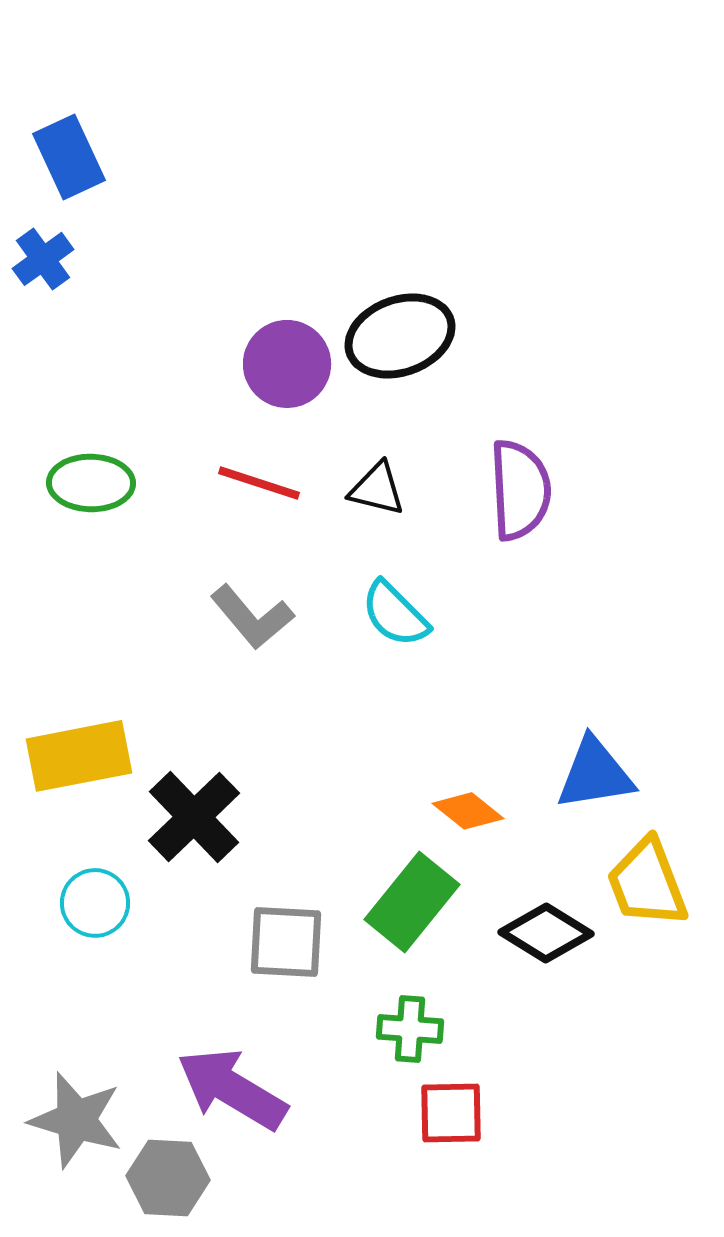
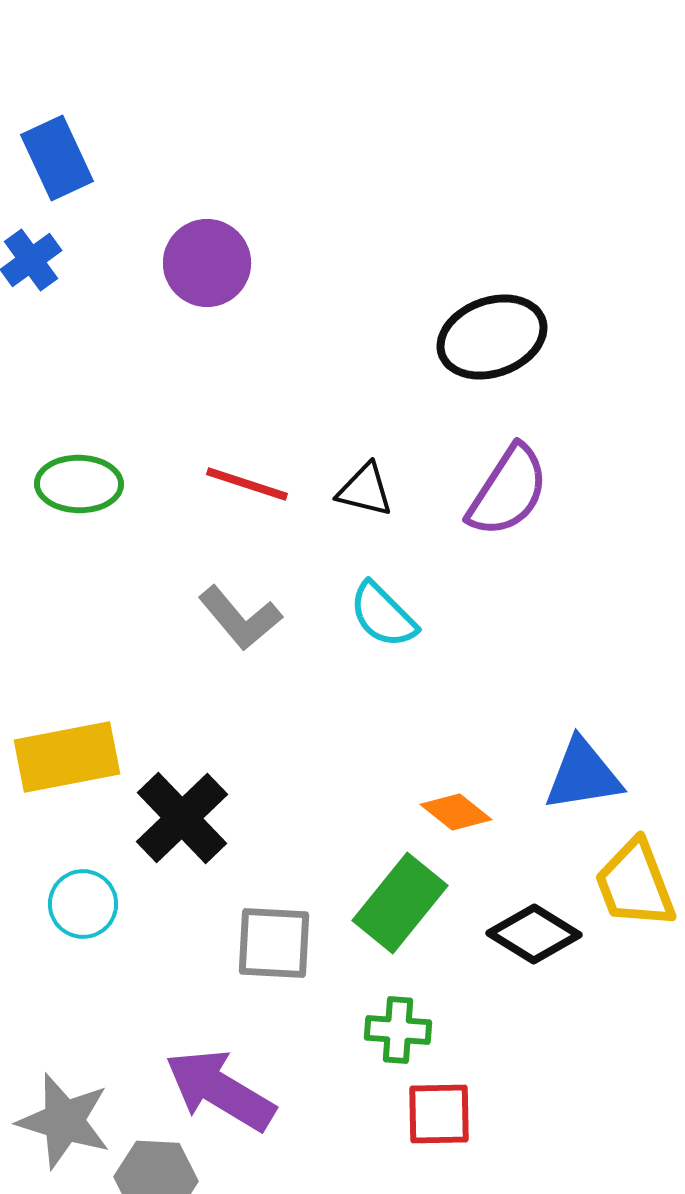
black ellipse: (400, 336) -> (492, 337), moved
purple circle: (287, 364) -> (207, 263), moved
purple semicircle: (520, 490) -> (508, 491), turned 36

